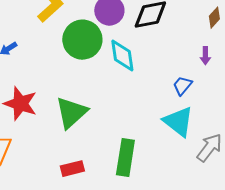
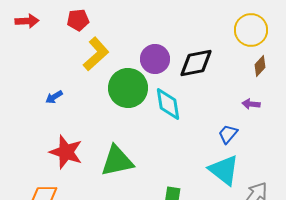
purple arrow: (205, 56) -> (251, 104), turned 96
green triangle: (71, 113) -> (117, 161), turned 30

